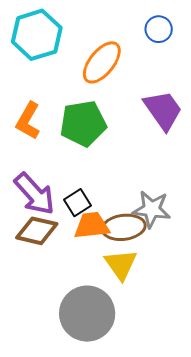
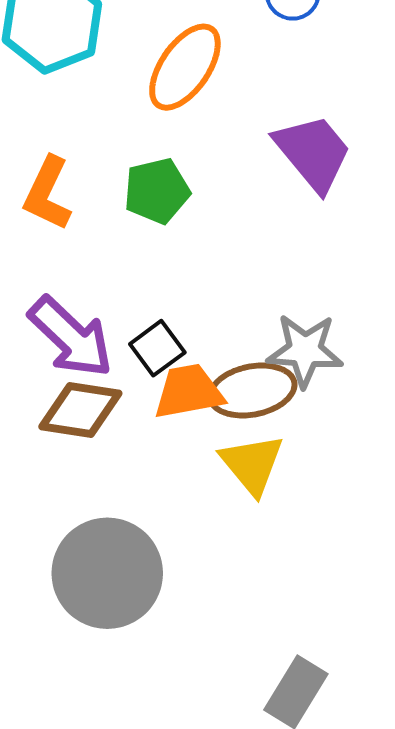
green pentagon: (83, 124) -> (157, 191), size x0.7
gray circle: (87, 314) -> (107, 573), moved

